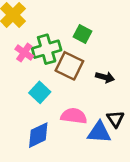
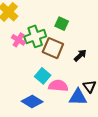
black arrow: (105, 77) -> (80, 55), turned -56
cyan square: (40, 92) -> (43, 76), moved
blue diamond: (38, 135) -> (32, 102), turned 60

